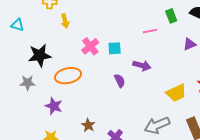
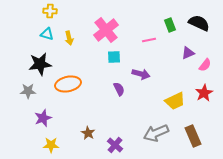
yellow arrow: (65, 21) -> (69, 38), moved
cyan triangle: (17, 25) -> (47, 34), moved
pink cross: (90, 46) -> (106, 30), moved, size x1.4
purple star: (54, 106) -> (43, 118), moved, turned 30

